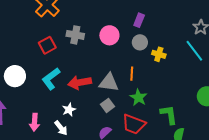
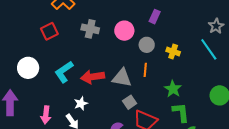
gray circle: (140, 42) -> (147, 45), moved
red square: (47, 45) -> (49, 31), moved
green star: (138, 97) -> (173, 89), moved
gray square: (107, 105) -> (130, 102), moved

